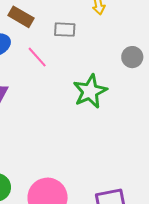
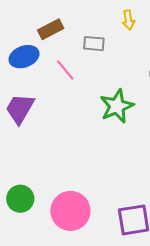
brown rectangle: (21, 17) -> (51, 29), turned -60

